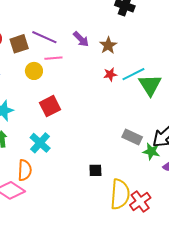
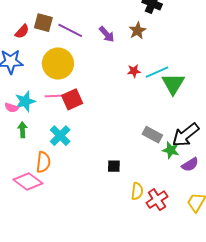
brown square: (19, 44) -> (43, 23), moved, turned 30
brown star: (108, 45) -> (137, 31), moved
pink line: (53, 58) -> (54, 96), moved
yellow circle: (34, 71) -> (58, 63), size x1.8
yellow semicircle: (120, 194) -> (137, 191), size x0.6

